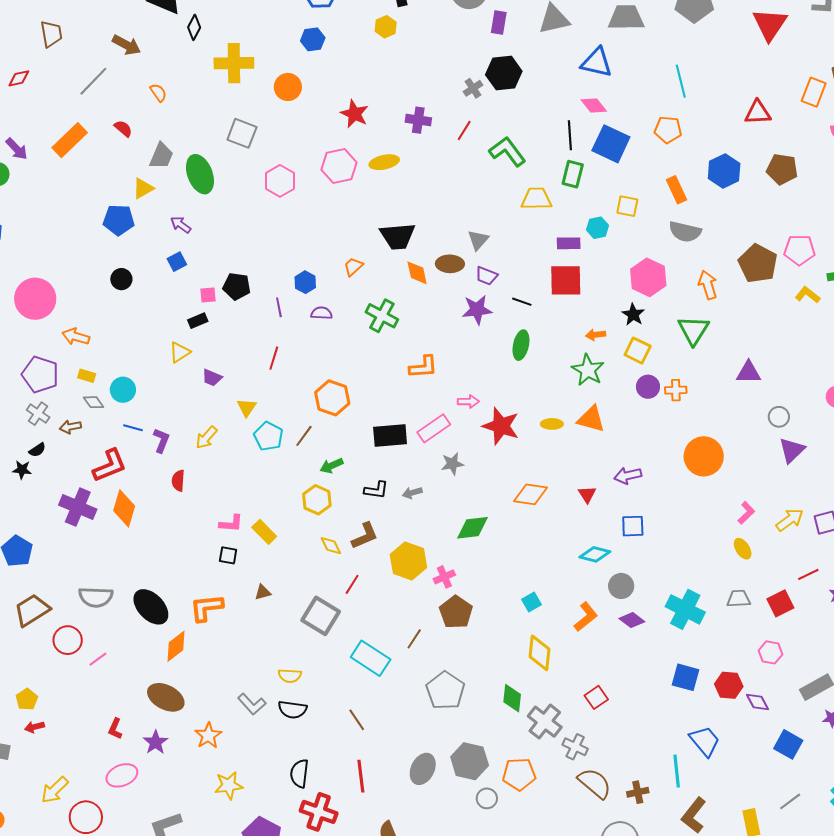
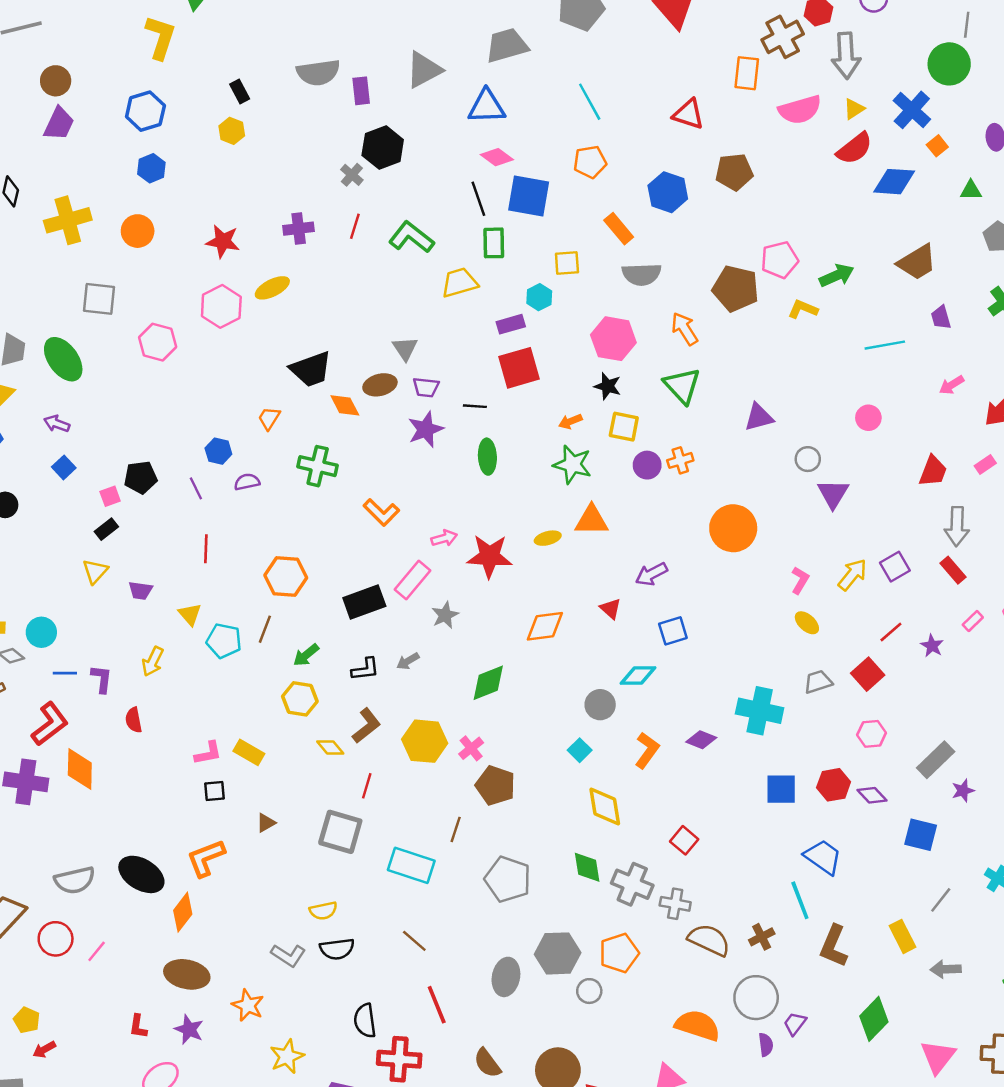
red triangle: (758, 113) -> (688, 114), turned 36
orange L-shape: (423, 367) -> (381, 512), turned 64
gray circle: (621, 586) -> (600, 705), moved

